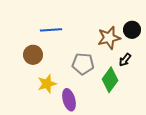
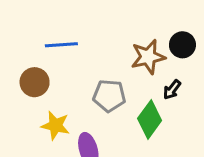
yellow star: (47, 84) -> (55, 126), turned 30

